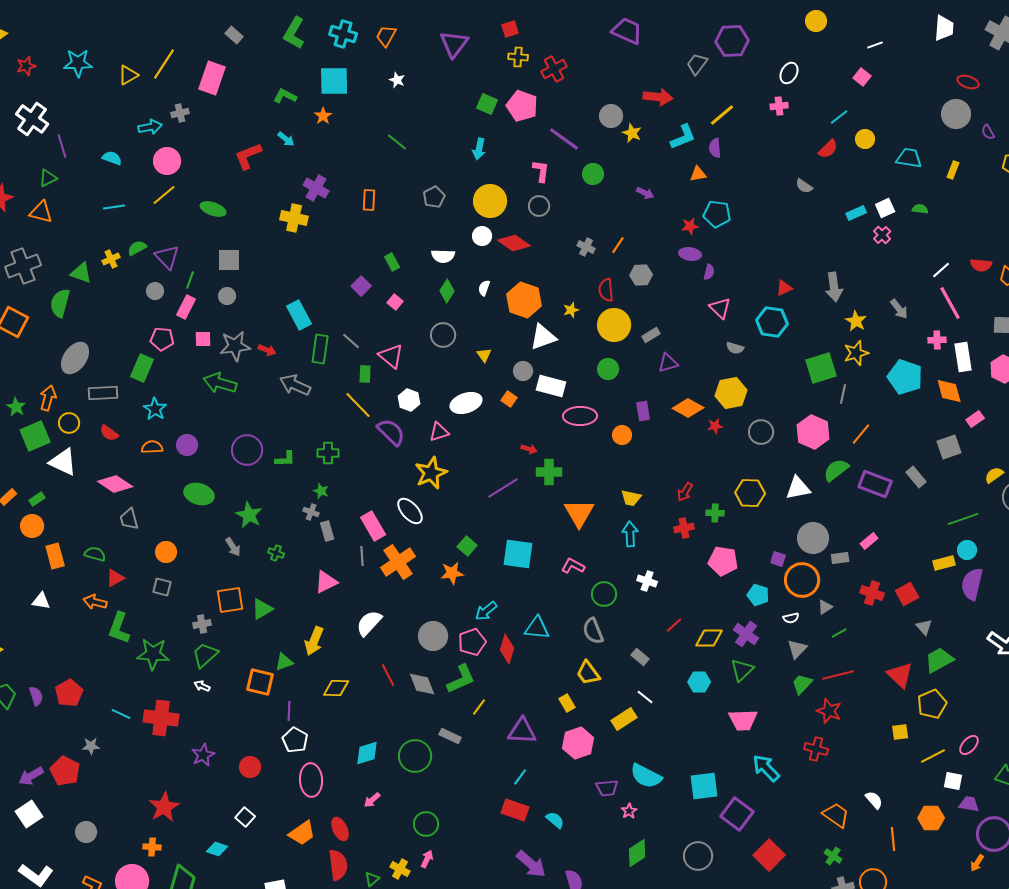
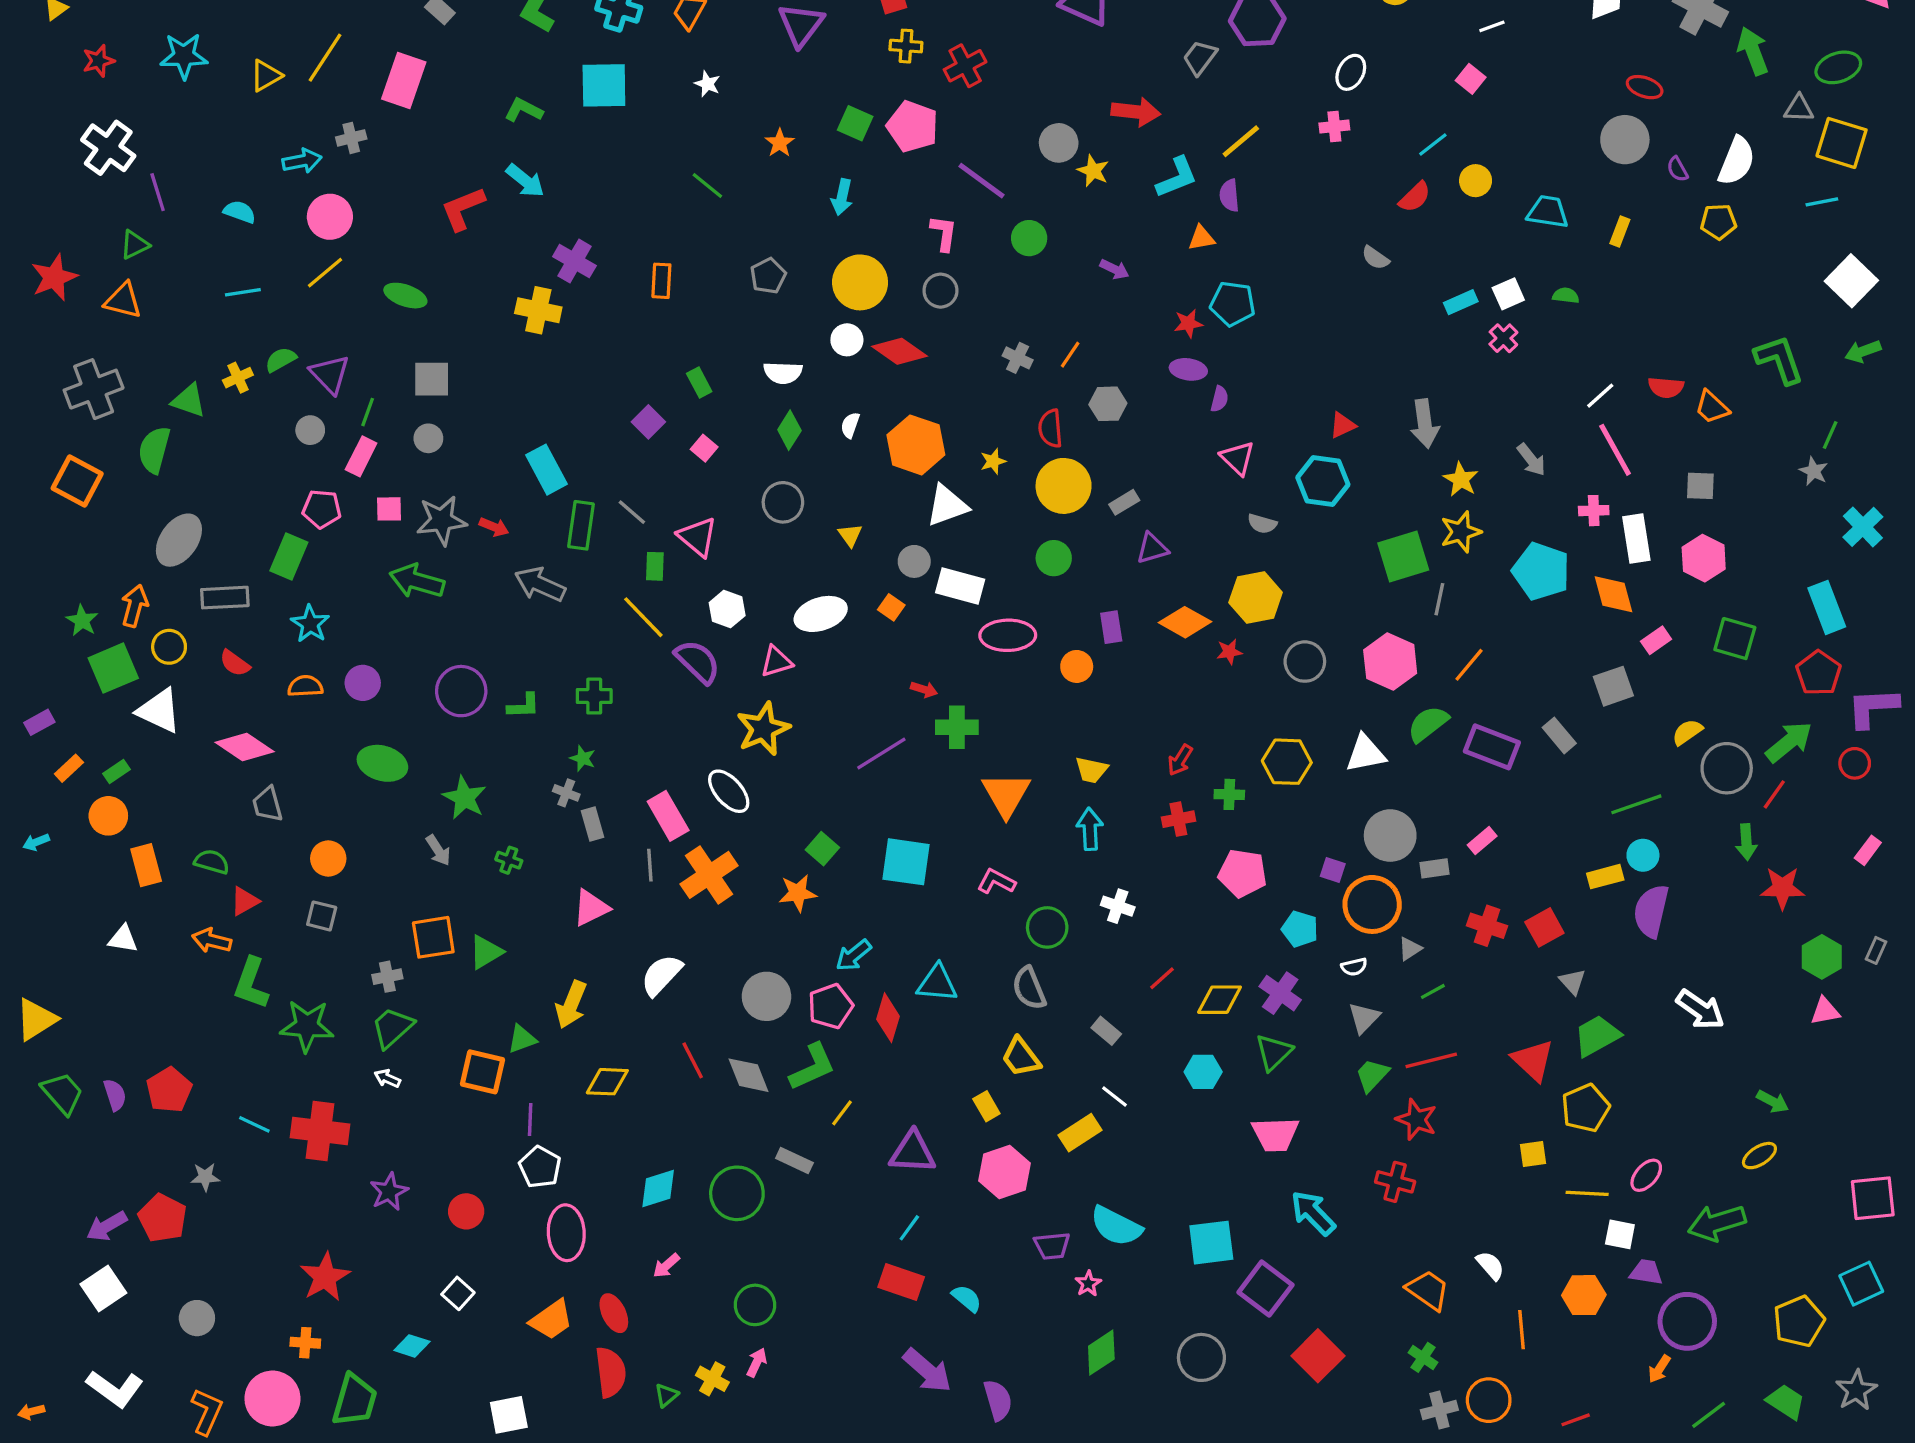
orange star: (323, 116) -> (780, 143), moved
cyan arrow: (286, 139) -> (525, 181), size x1.4
yellow line: (933, 756) -> (1587, 1193), turned 30

